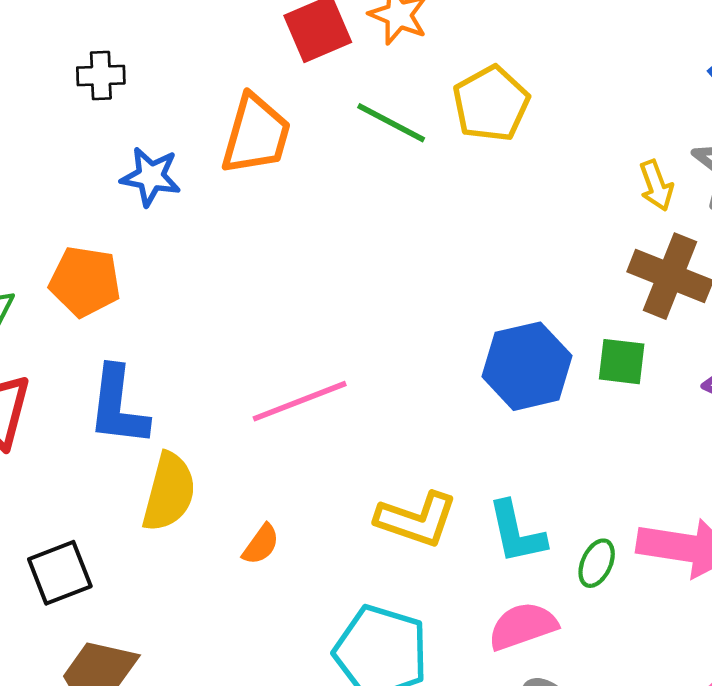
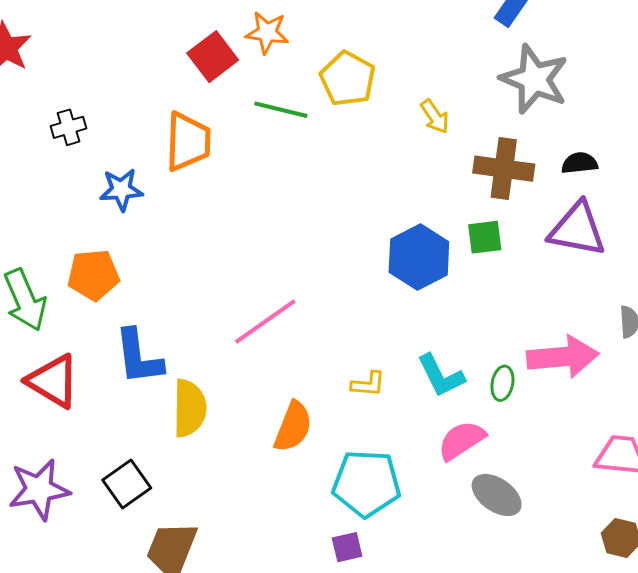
yellow arrow: (656, 185) -> (435, 116), moved
yellow L-shape: (416, 519) -> (368, 384), size x0.6
orange semicircle: (261, 544) -> (293, 427), moved, size x1.6

